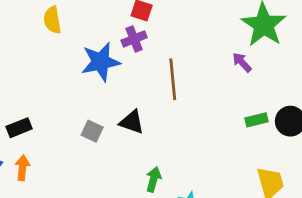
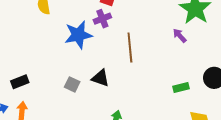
green rectangle: (257, 120) -> (181, 88), moved

